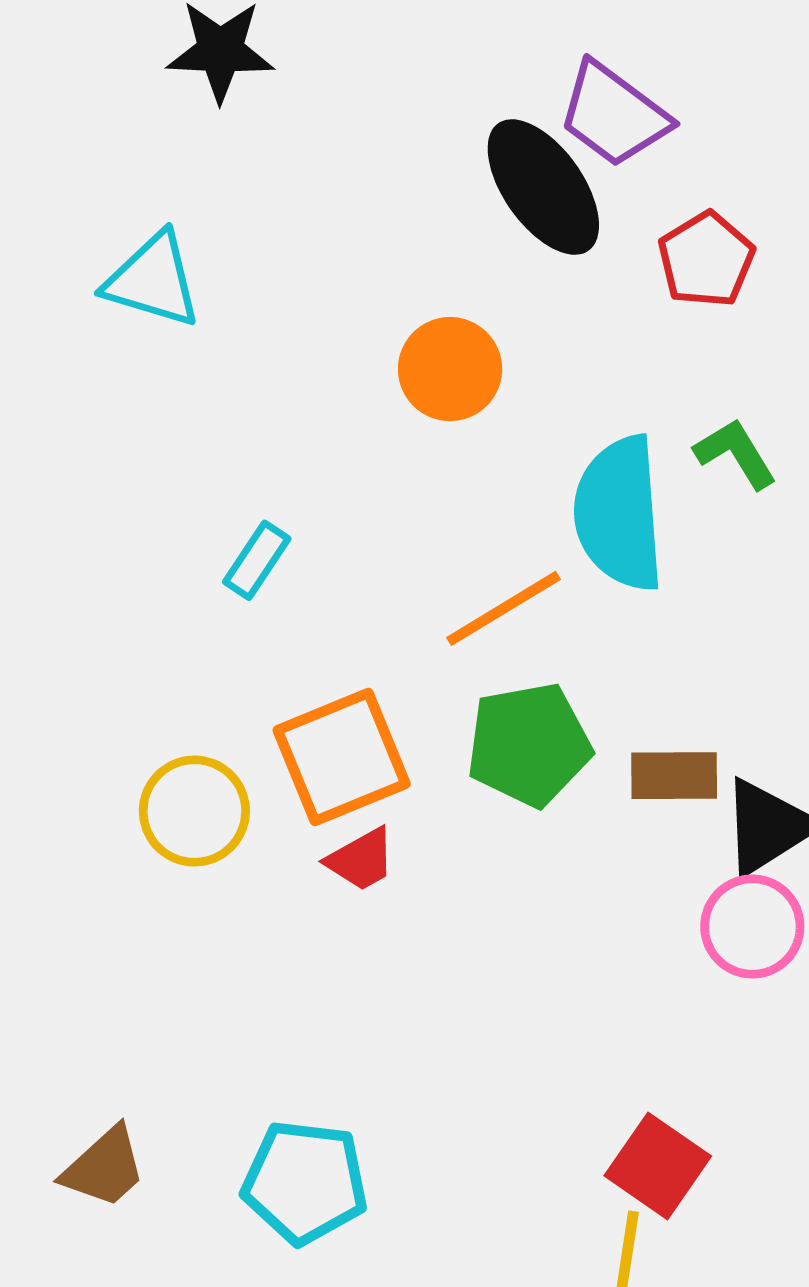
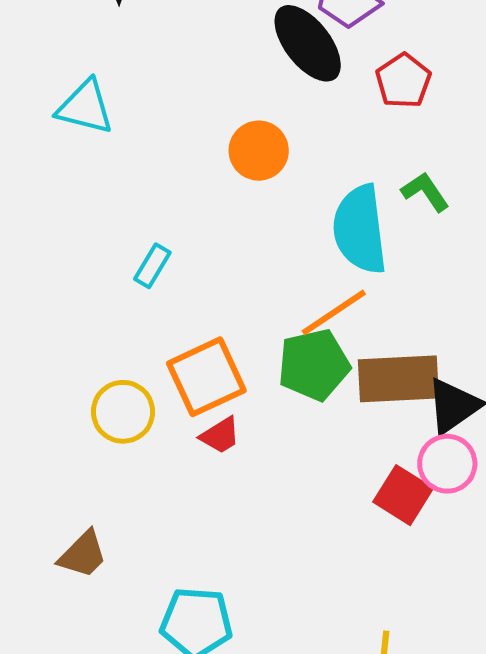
orange line: (503, 608) -> (334, 312), moved
brown rectangle: (674, 776) -> (398, 379), size x1.6
red square: (658, 1166) -> (403, 495), moved
brown trapezoid: (104, 1167) -> (83, 554), moved

